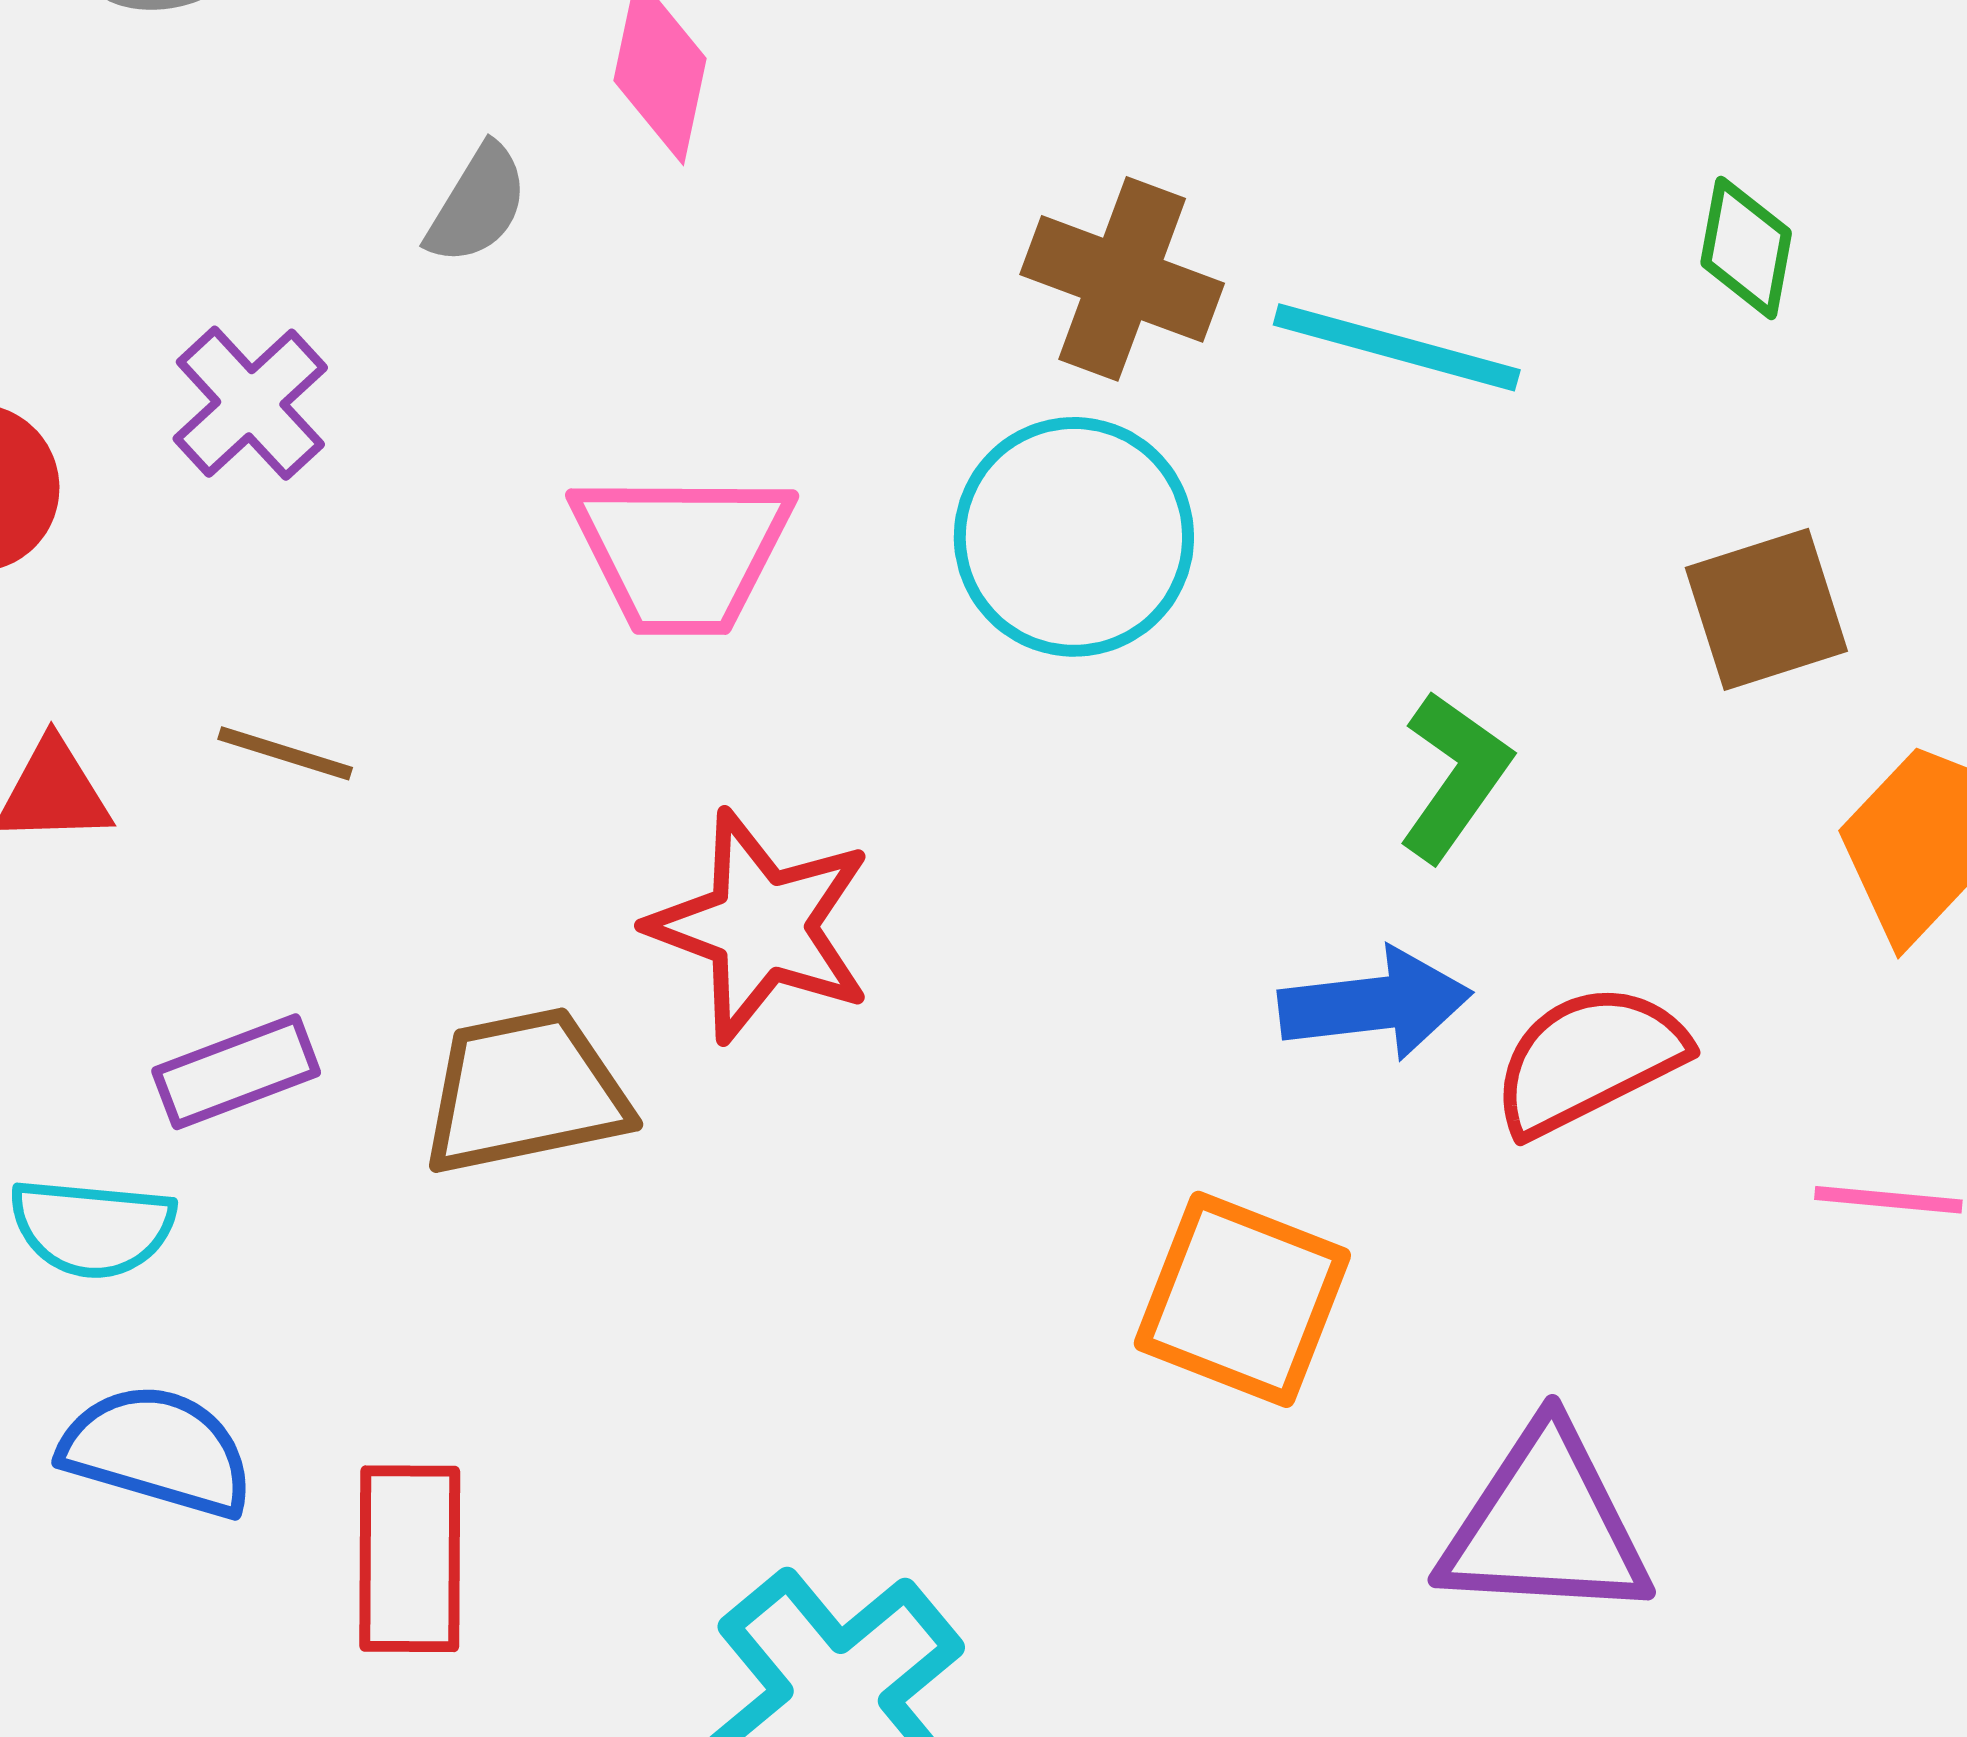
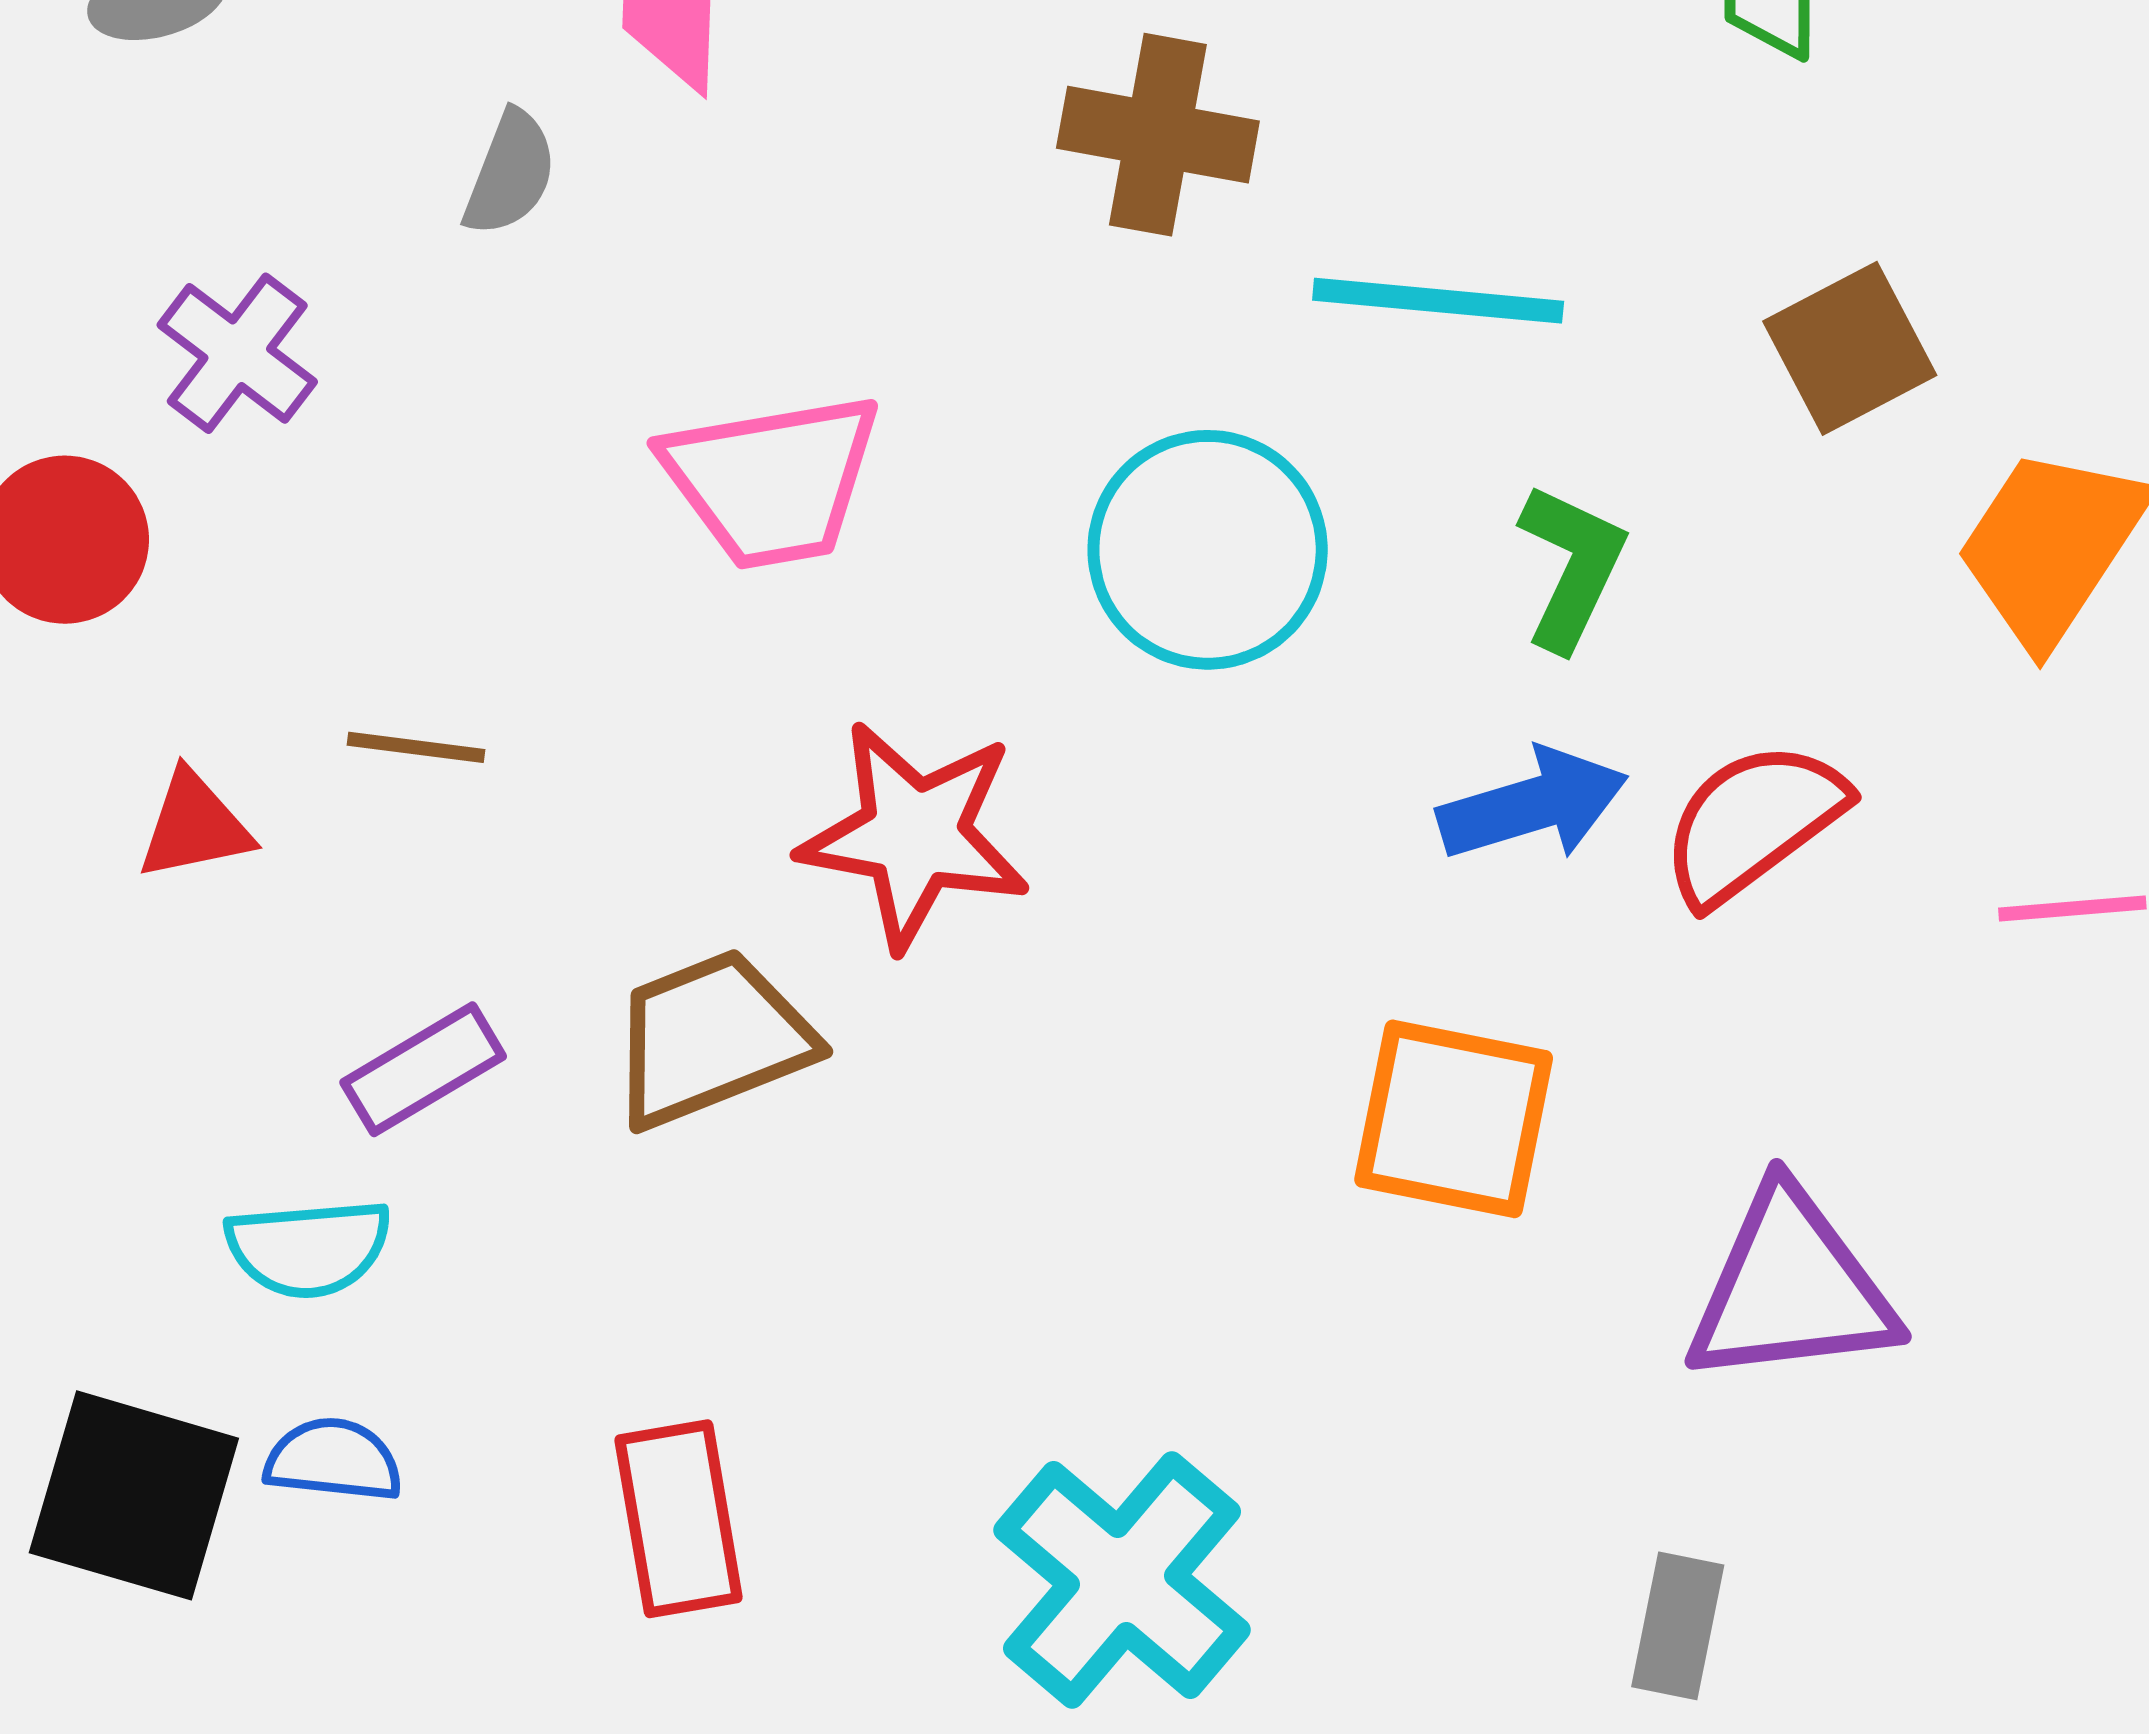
cyan line: (1397, 347) -> (1438, 301), moved
purple cross: (250, 403) -> (237, 353), moved
cyan circle: (1074, 537) -> (1208, 550), moved
blue semicircle: (157, 1451) -> (333, 1460), moved, size x0.7

